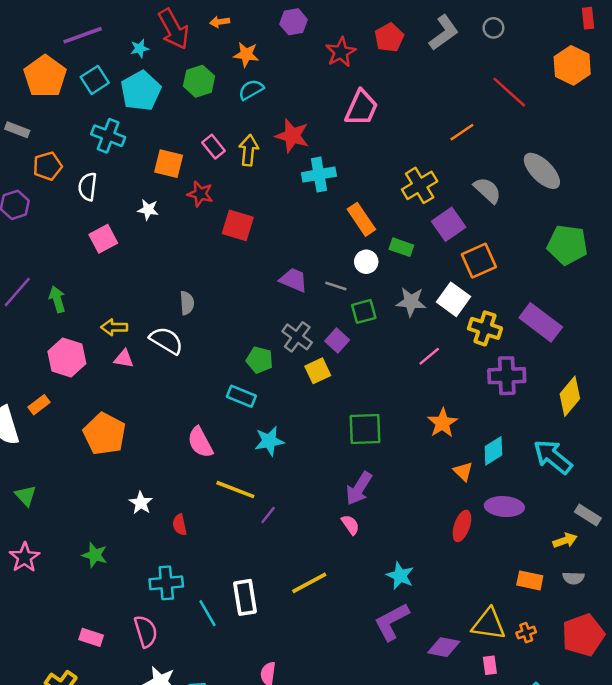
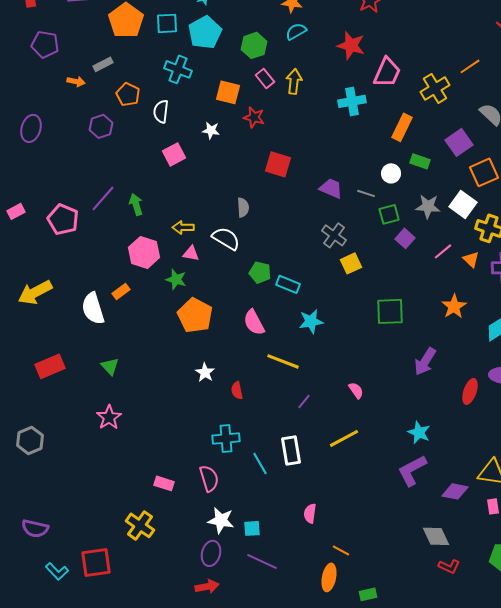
cyan square: (95, 80) -> (167, 23), turned 30
green hexagon: (199, 81) -> (254, 45), moved
pink trapezoid: (361, 108) -> (387, 72), moved
gray rectangle: (17, 130) -> (103, 64), turned -48
red star: (292, 136) -> (351, 45), moved
orange pentagon: (48, 166) -> (128, 94), turned -30
yellow cross: (420, 185) -> (435, 88), moved
orange rectangle: (361, 219) -> (402, 127), moved, turned 60
red square: (238, 225) -> (278, 164), moved
purple square: (337, 341) -> (405, 238), moved
green pentagon: (260, 360) -> (260, 272), moved
orange pentagon: (104, 434) -> (195, 315), moved
orange triangle: (463, 471) -> (471, 259), moved
purple arrow: (359, 488) -> (425, 361), moved
purple line: (268, 515) -> (304, 401), moved
pink semicircle: (350, 525) -> (356, 390), moved
green star: (95, 555) -> (176, 279), moved

